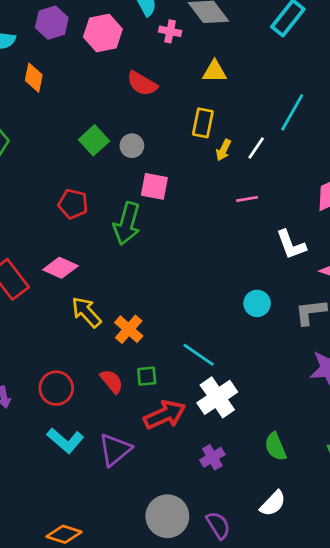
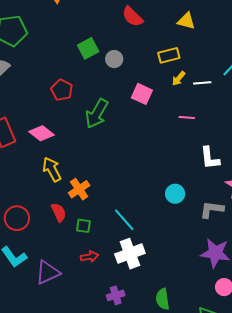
yellow rectangle: (203, 123) -> (169, 55), turned 50
white line: (256, 148) -> (202, 83), turned 36
pink square: (154, 186) -> (142, 94), moved
red semicircle: (112, 381) -> (59, 212), moved
red arrow: (165, 415) -> (89, 257), size x0.6

